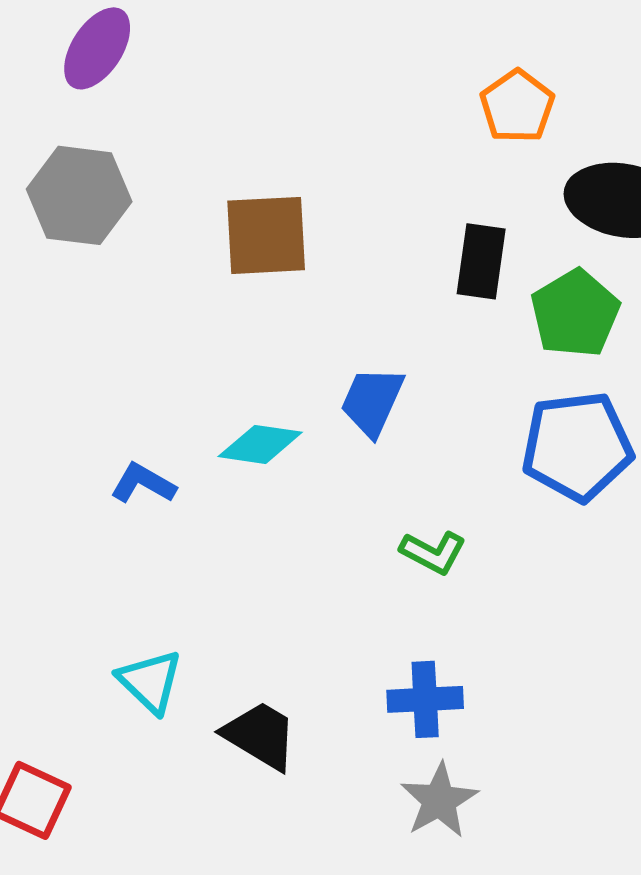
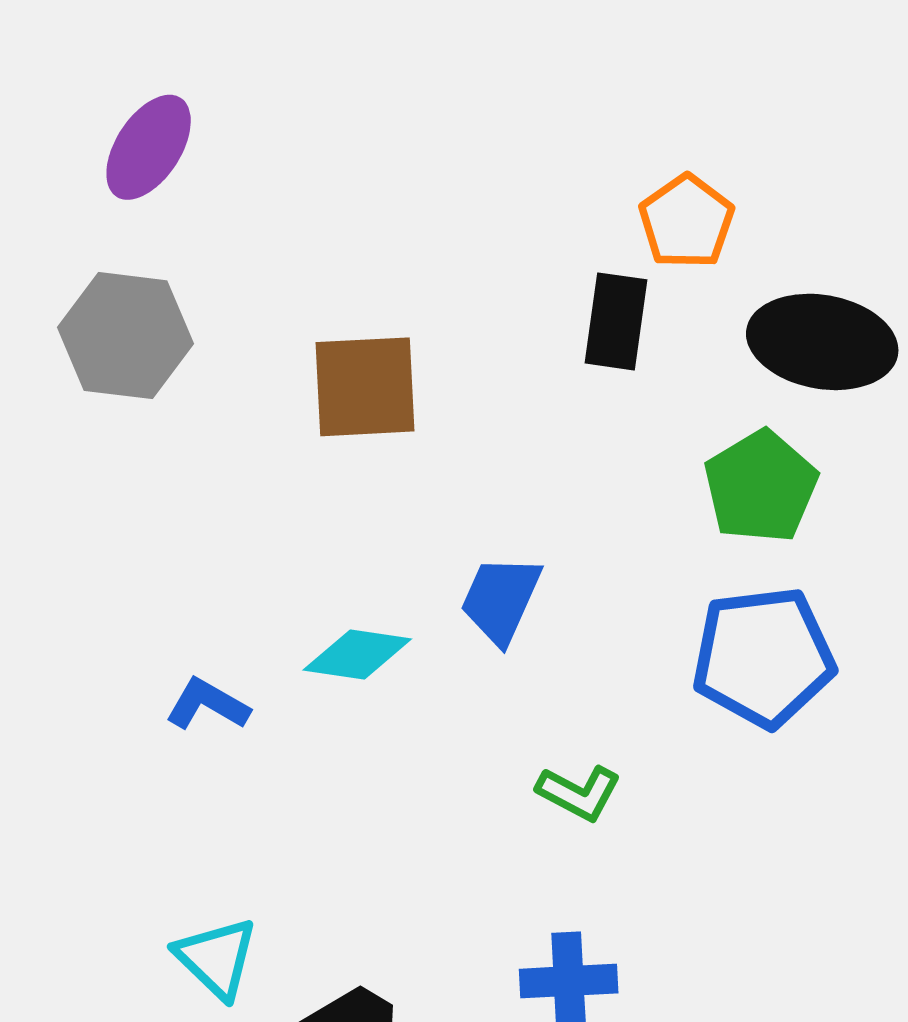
black rectangle: (481, 261) -> (616, 321), moved

